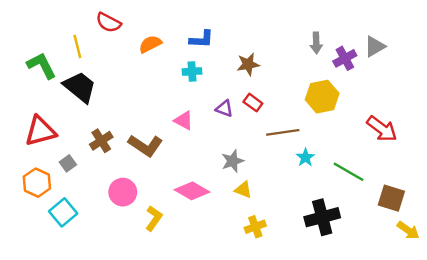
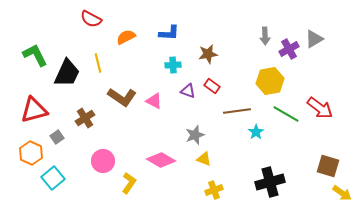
yellow line: (77, 46) -> (98, 63), moved
cyan cross: (192, 71) -> (173, 65), moved
black trapezoid: (80, 87) -> (67, 73), turned 76
brown L-shape: (145, 146) -> (122, 97), moved
green line: (348, 172) -> (286, 114), moved

